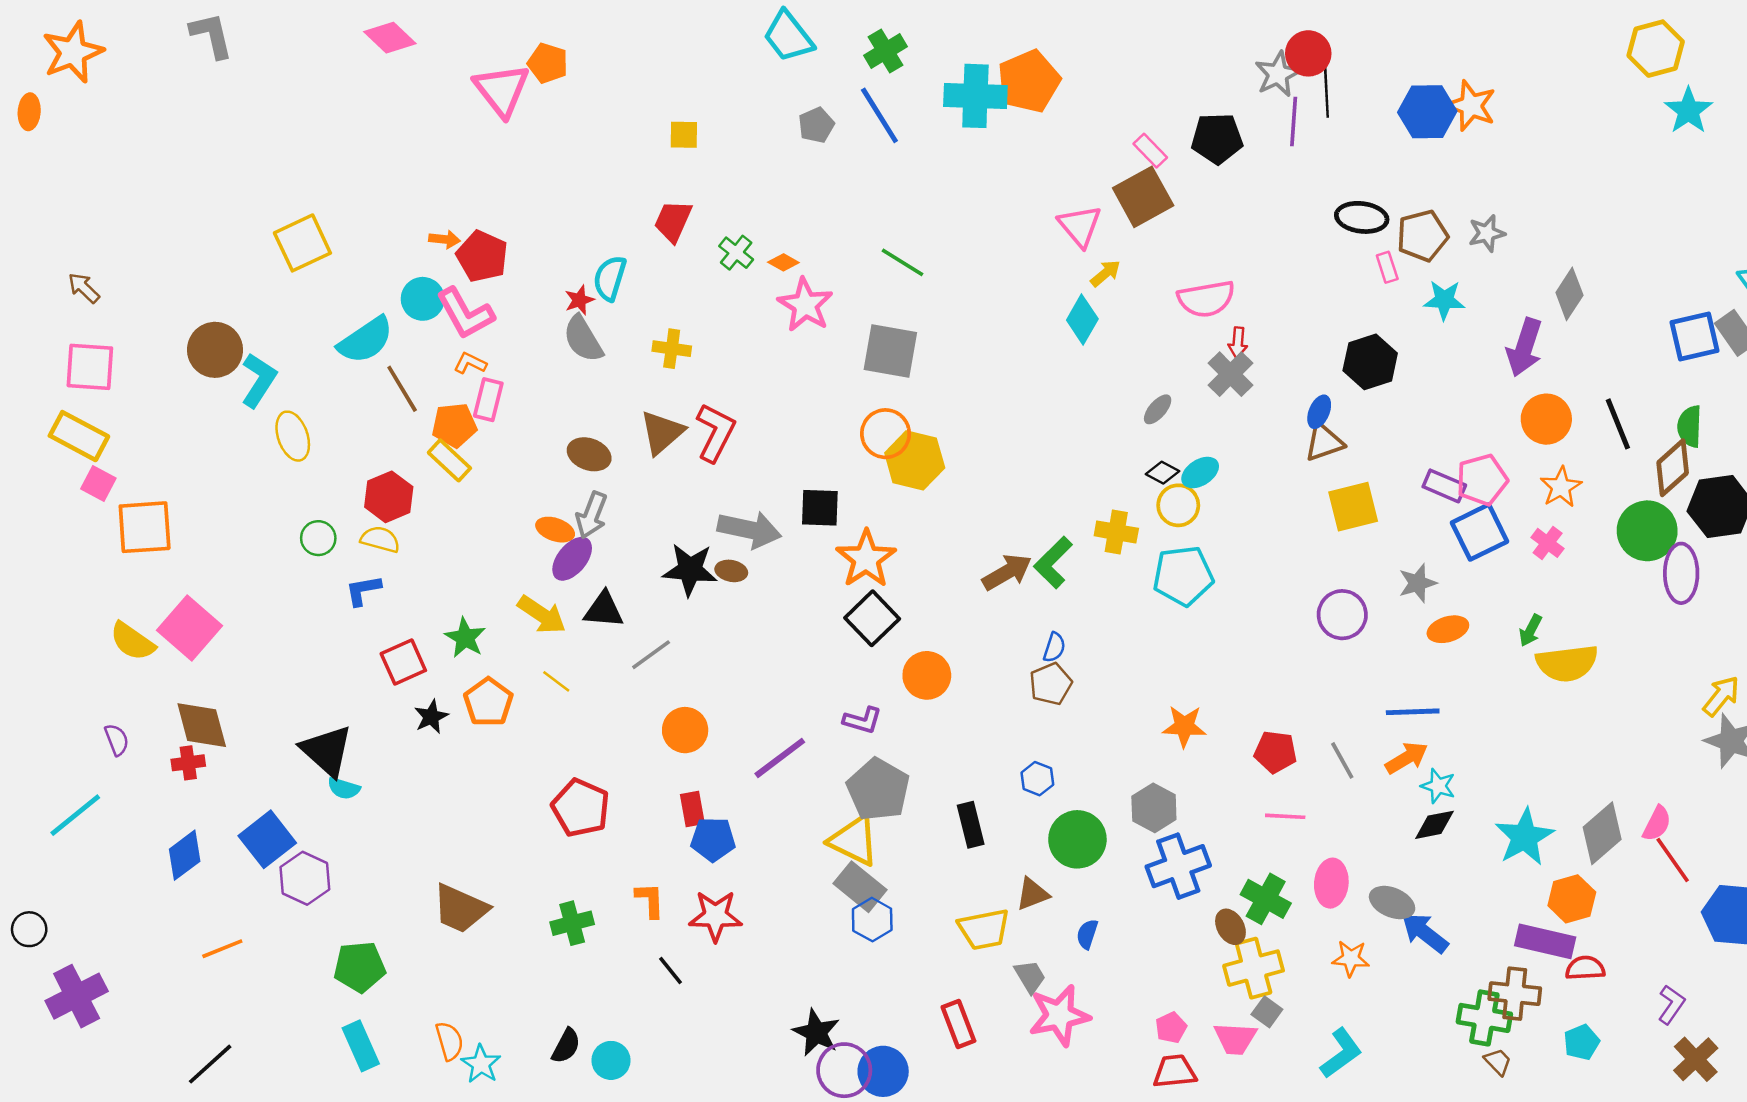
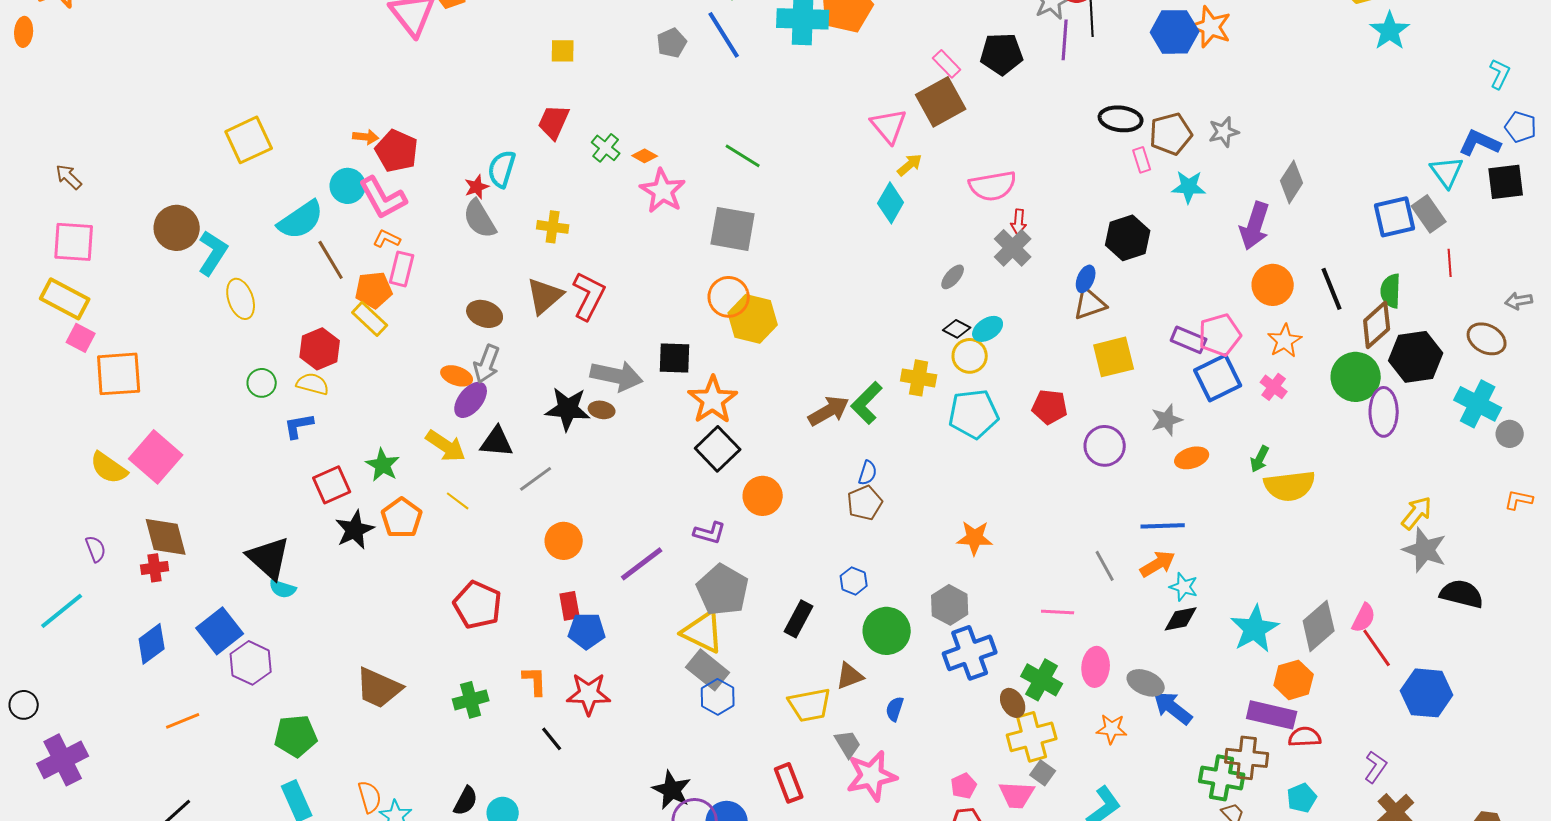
black star: (431, 717) -> (355, 530), size x1.4
red pentagon: (1275, 752) -> (1050, 407), moved
black rectangle: (971, 825) -> (799, 619), turned 42

